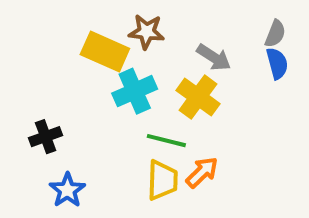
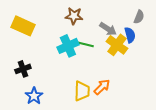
yellow rectangle: (105, 51) -> (23, 26), moved
blue semicircle: (277, 63) -> (130, 35), moved
yellow cross: (198, 97) -> (117, 45), moved
green line: (166, 141) -> (84, 44), moved

